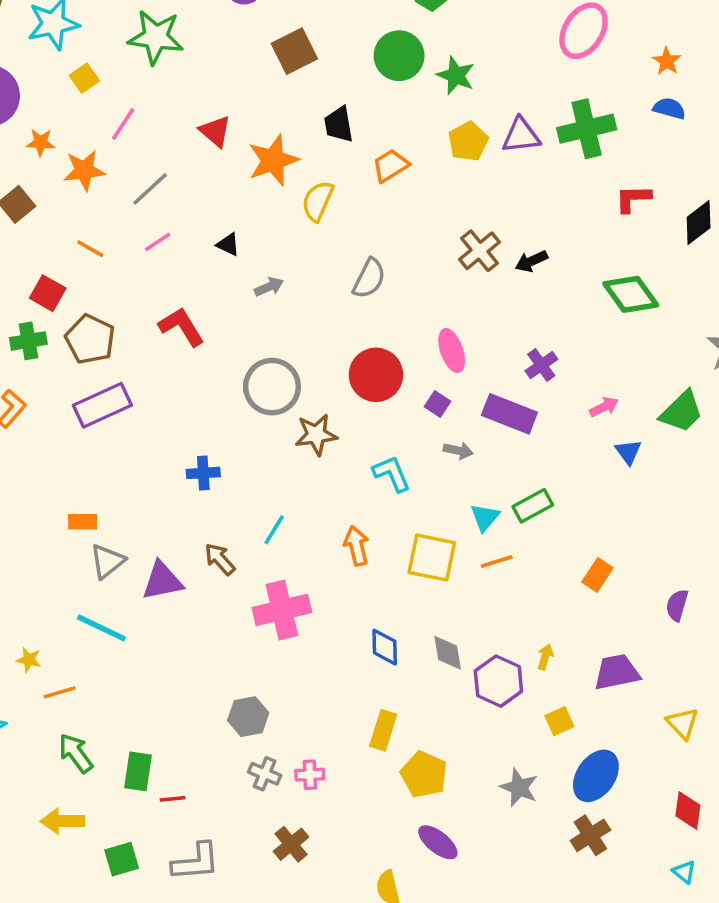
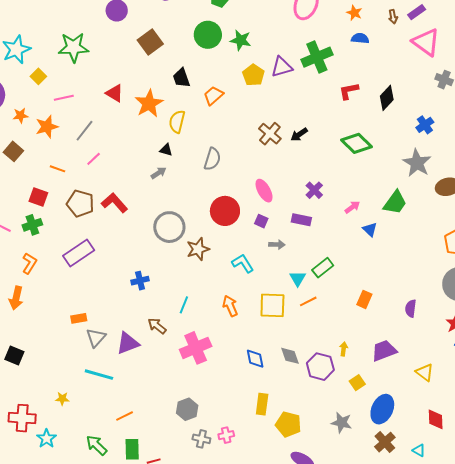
pink line: (123, 124) -> (64, 98), turned 54
black triangle: (228, 244) -> (166, 150), moved
brown pentagon: (90, 339) -> (80, 204), moved
purple rectangle: (509, 414) -> (301, 220), size x0.7
orange line: (59, 692) -> (125, 416), moved
cyan triangle: (684, 872) -> (419, 450), moved

